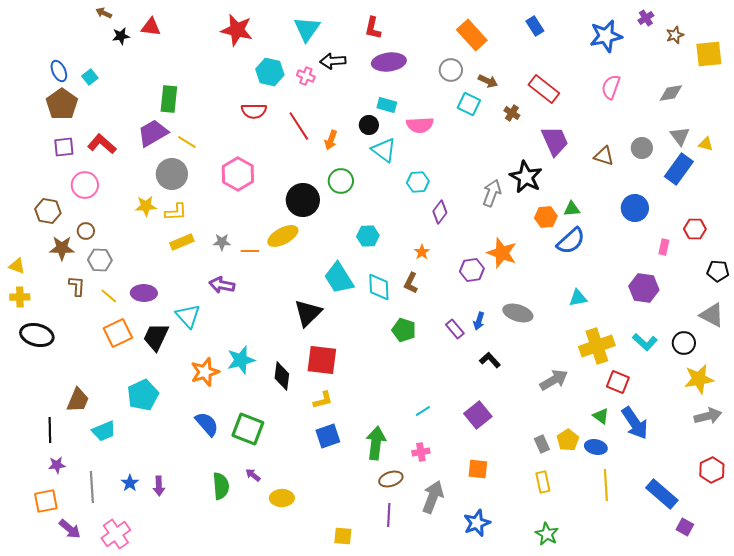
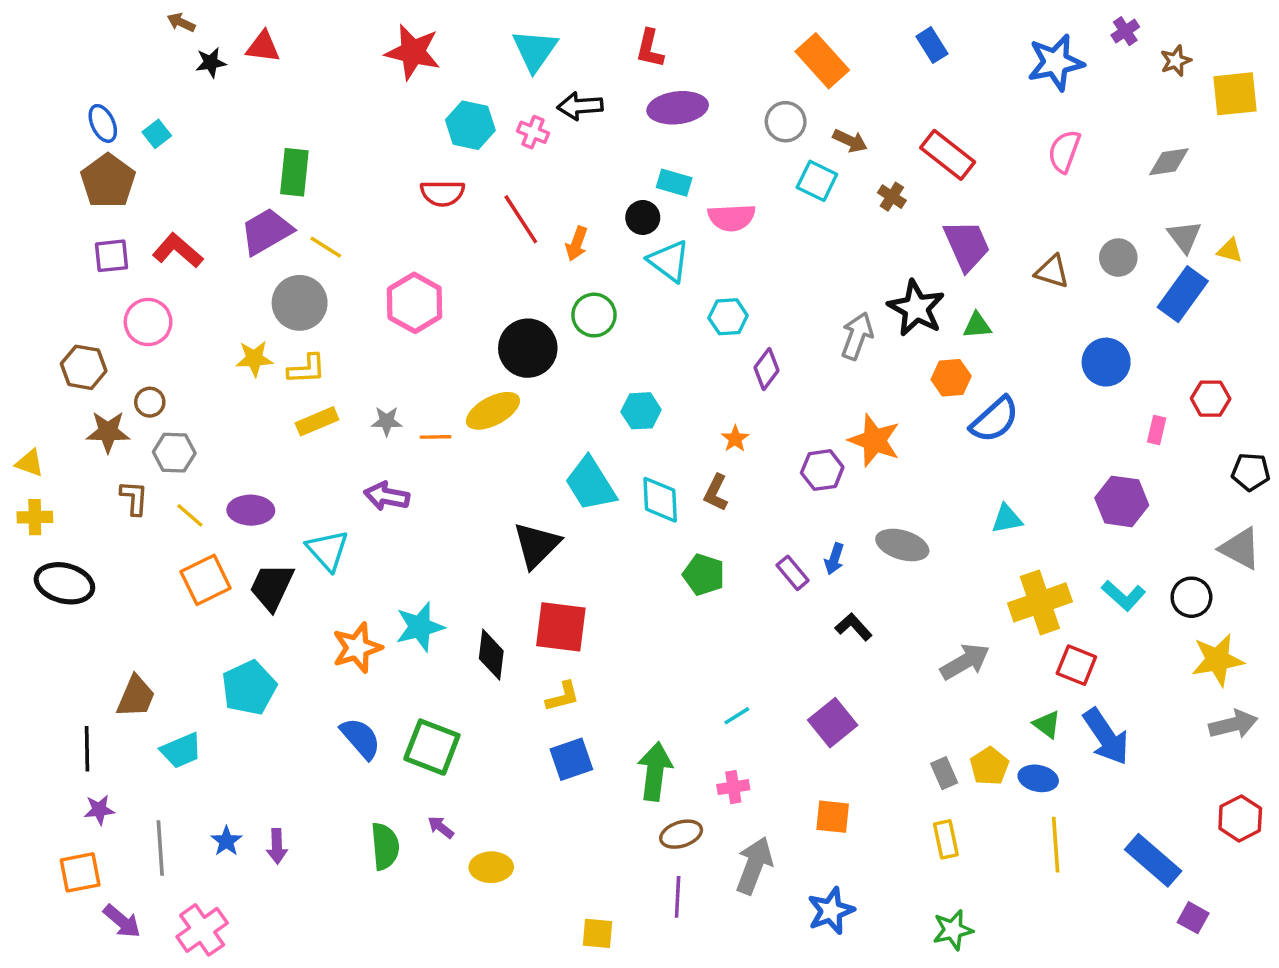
green triangle: (572, 209) -> (977, 325), moved
green star: (547, 534) -> (953, 930), turned 30

